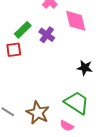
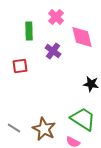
green rectangle: (23, 30) -> (29, 31), moved, turned -48

